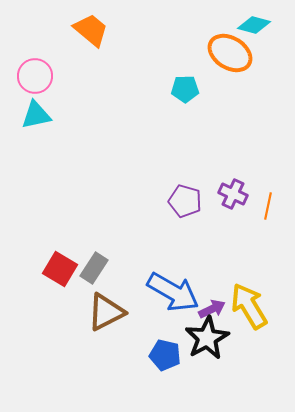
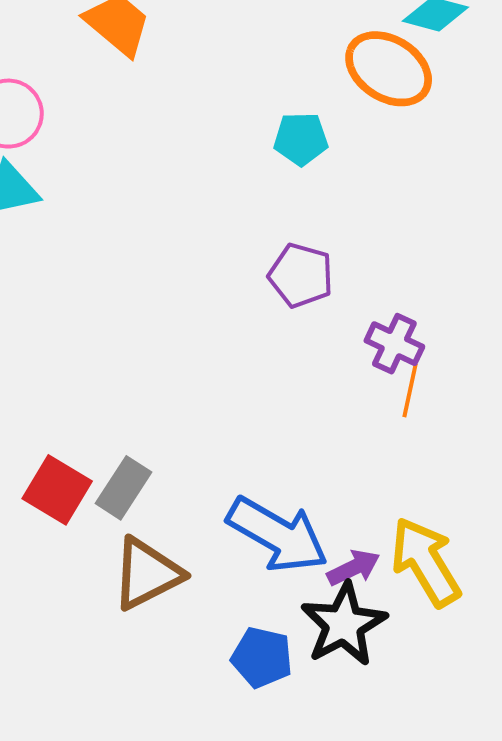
purple pentagon: (185, 201) -> (301, 275), moved
orange line: (268, 206) -> (410, 390), moved

